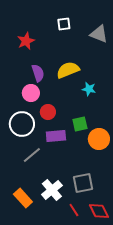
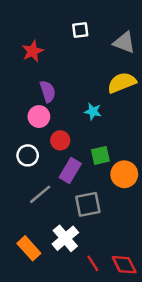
yellow semicircle: (68, 70) -> (122, 83), moved
cyan star: (89, 89) -> (93, 112), moved
white circle: (22, 124) -> (28, 155), size x0.7
purple rectangle: (56, 136) -> (70, 170), turned -54
gray square: (83, 183) -> (88, 204), moved

